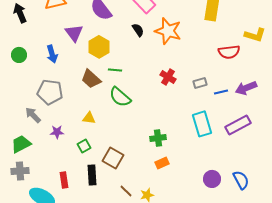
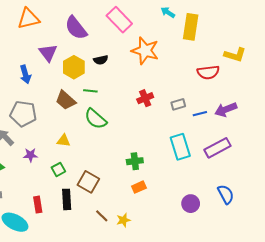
black semicircle: (138, 30) -> (101, 60), moved, turned 112
red cross: (168, 77) -> (145, 98), turned 35
blue semicircle: (241, 180) -> (226, 194), moved

